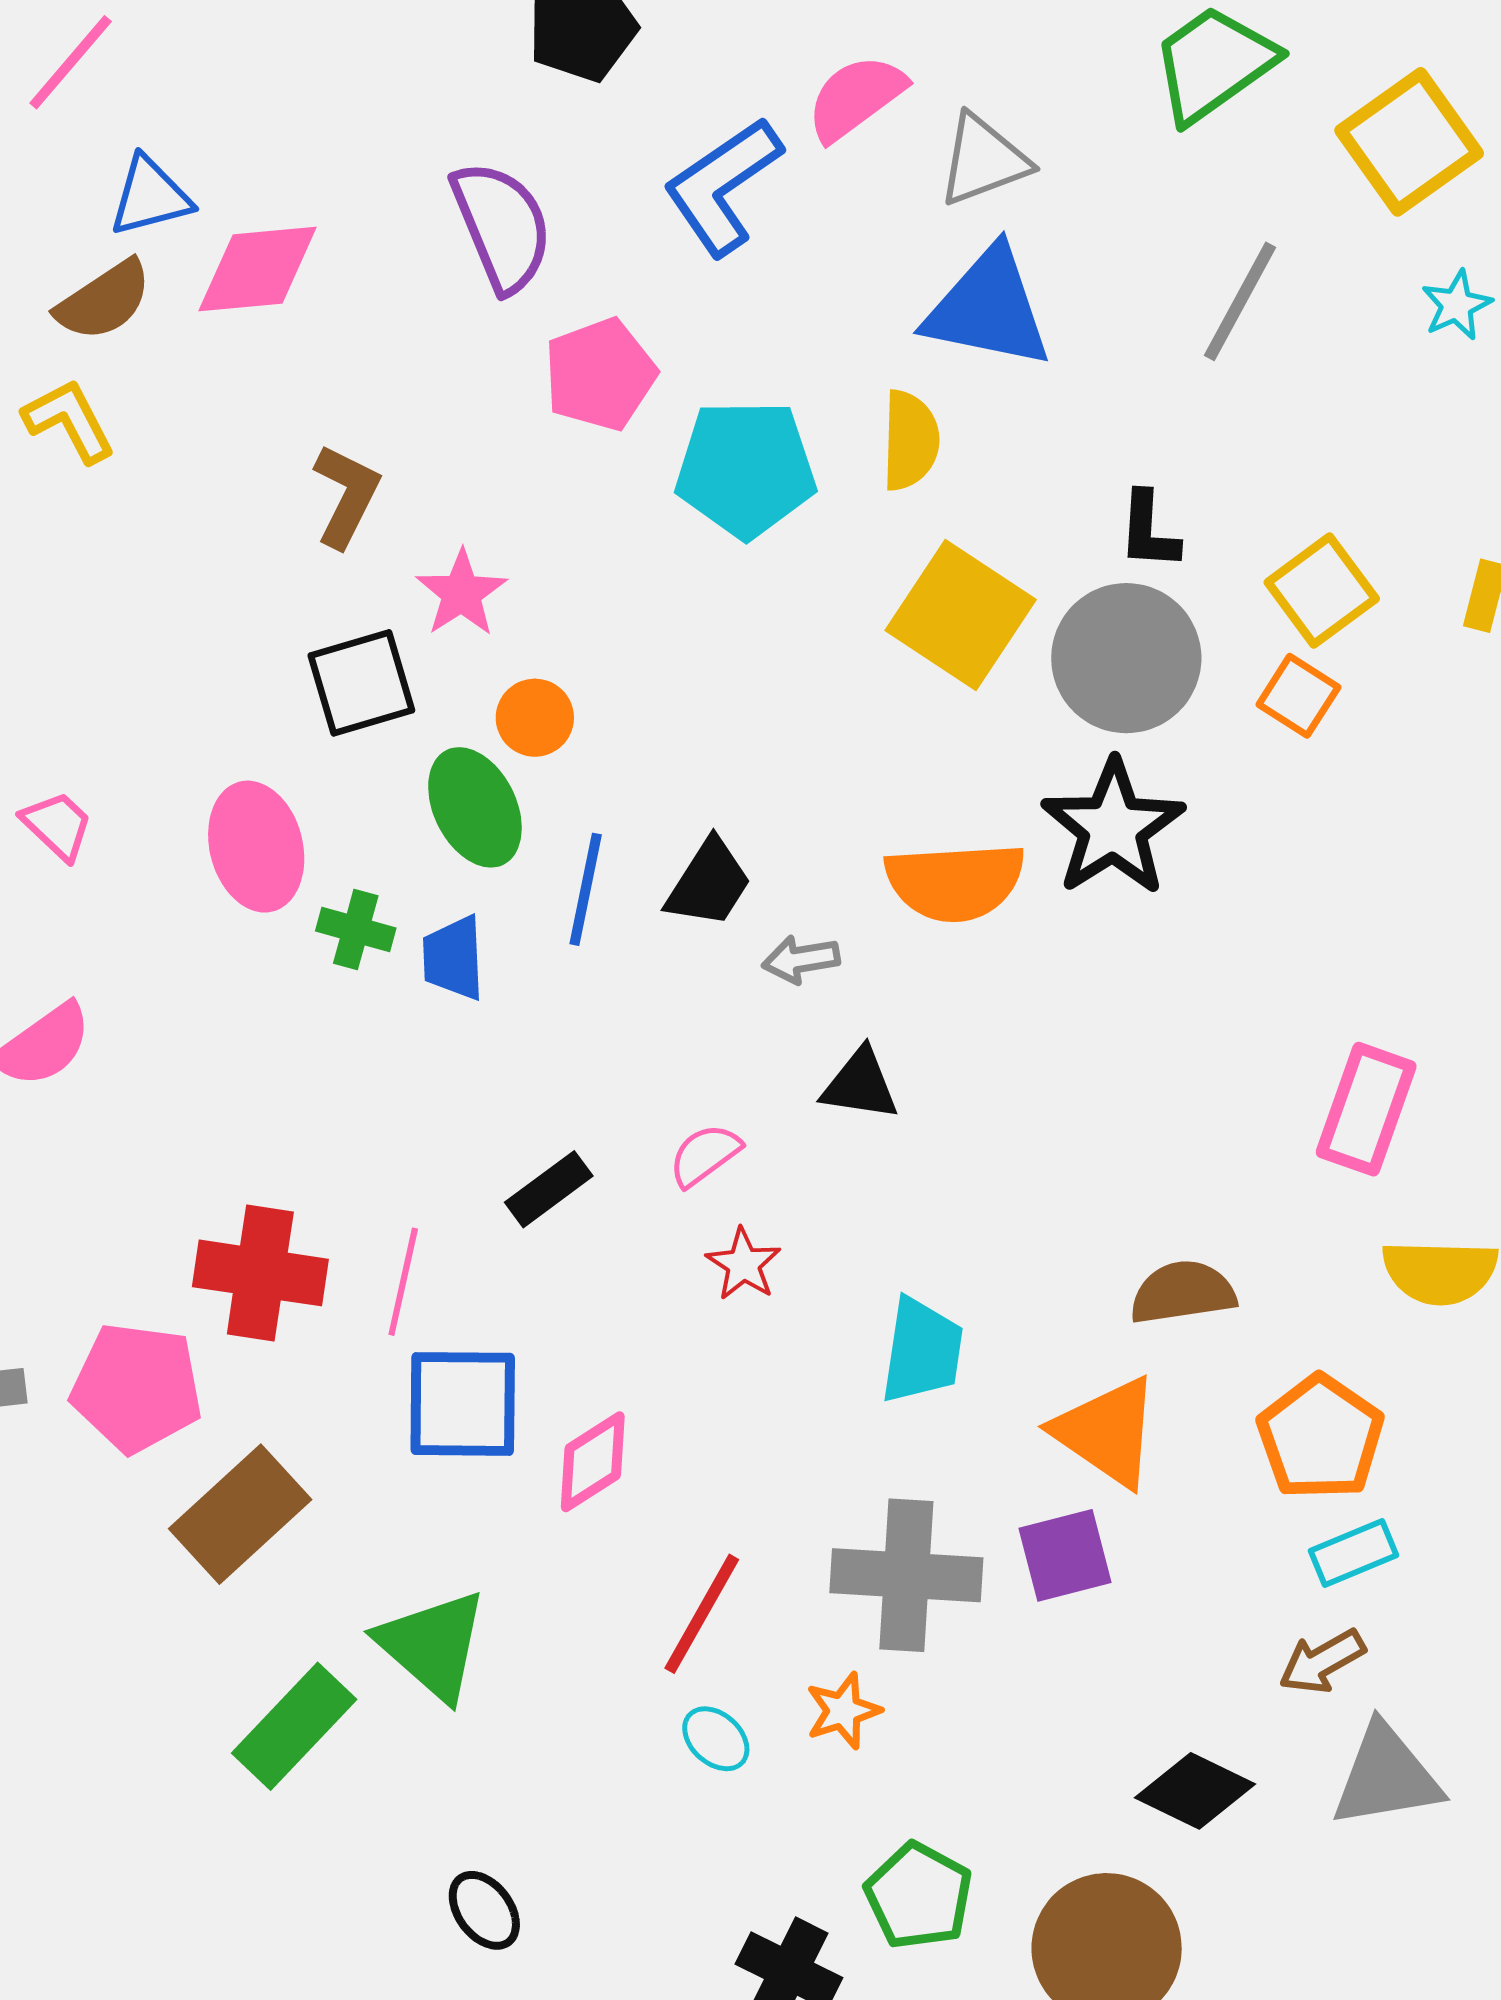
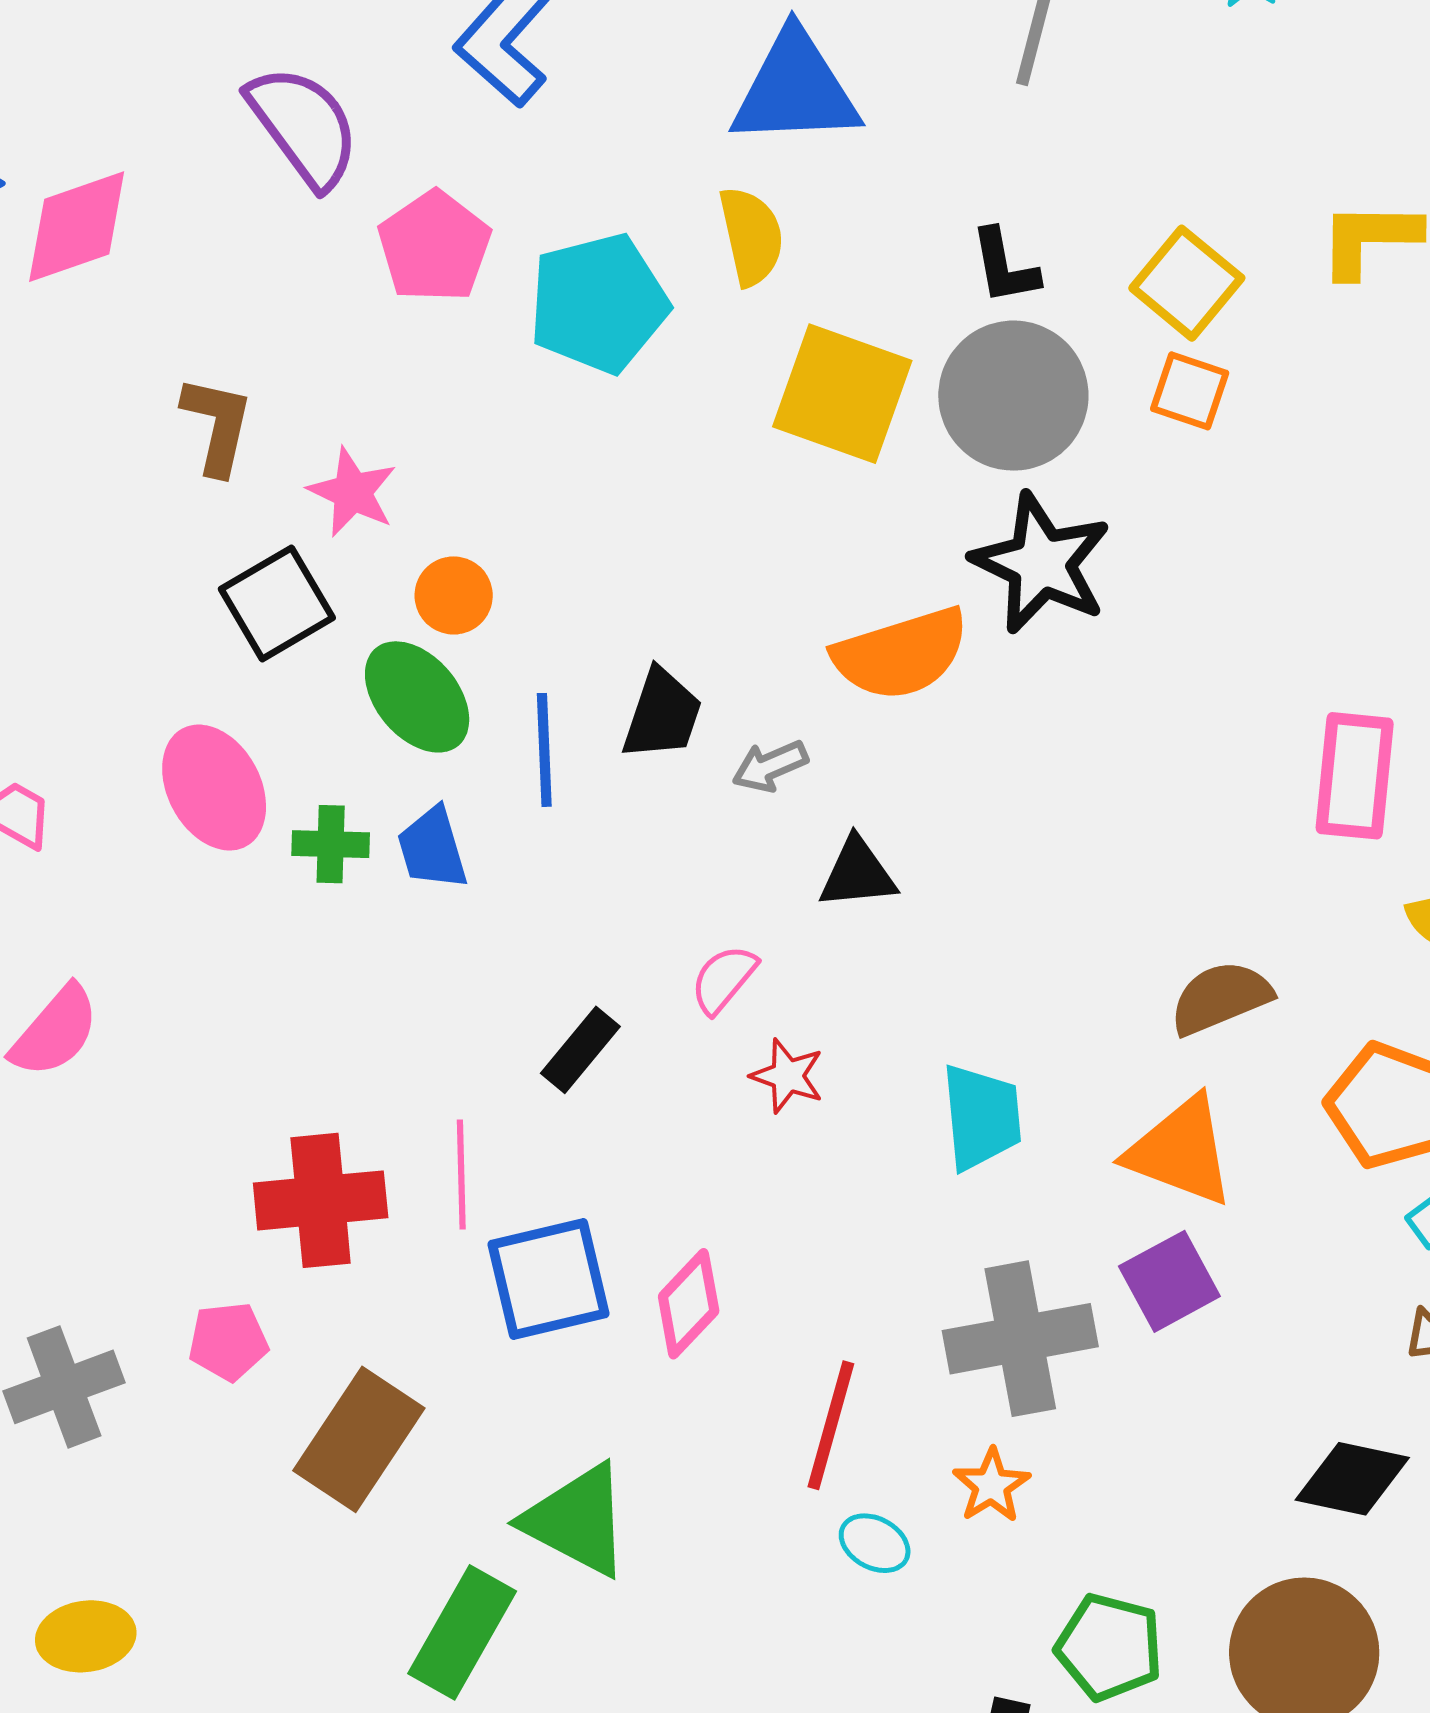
pink pentagon: (137, 1388) -> (228, 1341), size x0.6

